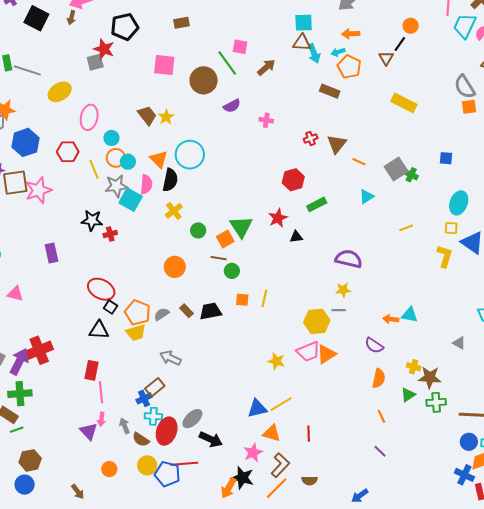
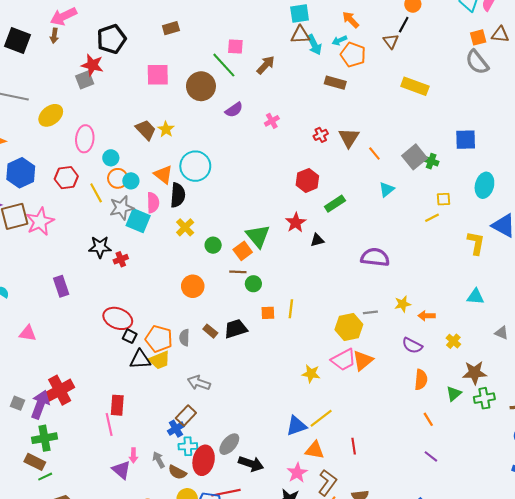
orange arrow: (351, 34) -> (351, 20), turned 54
orange square: (469, 107) -> (478, 37), moved
pink cross: (266, 120) -> (272, 121), turned -32
blue square: (446, 158) -> (466, 140), size x1.5
orange line: (359, 162) -> (374, 154), turned 32
yellow square: (451, 228) -> (443, 199), moved
yellow star: (343, 290) -> (403, 304), moved
gray semicircle: (162, 314) -> (184, 338), turned -49
cyan triangle: (410, 315) -> (475, 297), moved
black triangle: (99, 330) -> (140, 359), moved
yellow cross: (414, 367) -> (453, 341), moved, turned 32
pink line: (101, 392) -> (109, 424), moved

